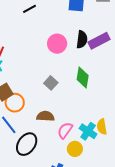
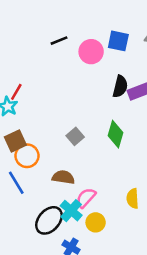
pink circle: (57, 44) -> (91, 52), moved
cyan cross: (88, 131) -> (71, 211), moved
black ellipse: (27, 144) -> (49, 220), moved

